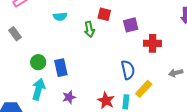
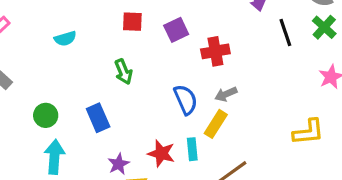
green arrow: (89, 29) -> (123, 72), moved
blue rectangle: (61, 68) -> (98, 118), moved
gray arrow: (176, 73) -> (226, 94), moved
purple star: (69, 97) -> (119, 164), moved

